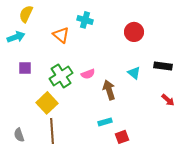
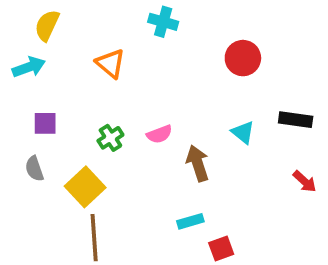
cyan cross: (85, 20) -> (163, 22), moved
green cross: (61, 76) -> (110, 138), size x0.6
gray semicircle: (19, 135) -> (34, 169), moved

